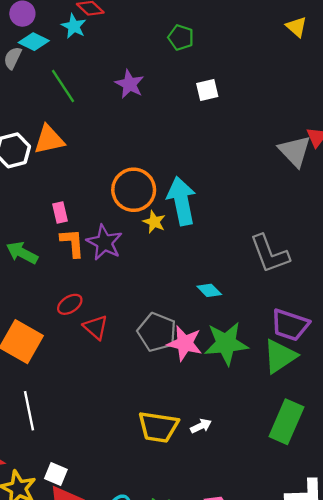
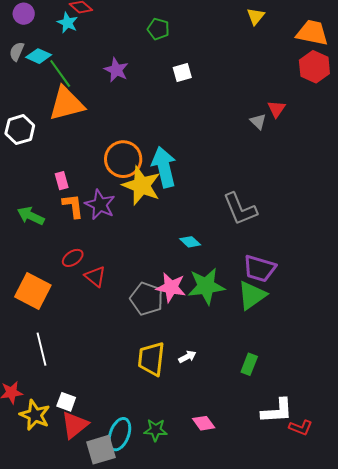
yellow triangle: (296, 27) -> (256, 16), turned 30
cyan diamond: (34, 42) -> (39, 56), moved
orange triangle: (49, 140) -> (66, 104), moved, size x1.4
gray triangle: (295, 151) -> (258, 121), size x0.6
yellow star: (154, 222) -> (142, 186), size x2.0
gray pentagon: (157, 332) -> (147, 299), moved
green rectangle: (286, 422) -> (249, 364), moved, size x0.6
yellow trapezoid: (158, 427) -> (151, 359), turned 90

